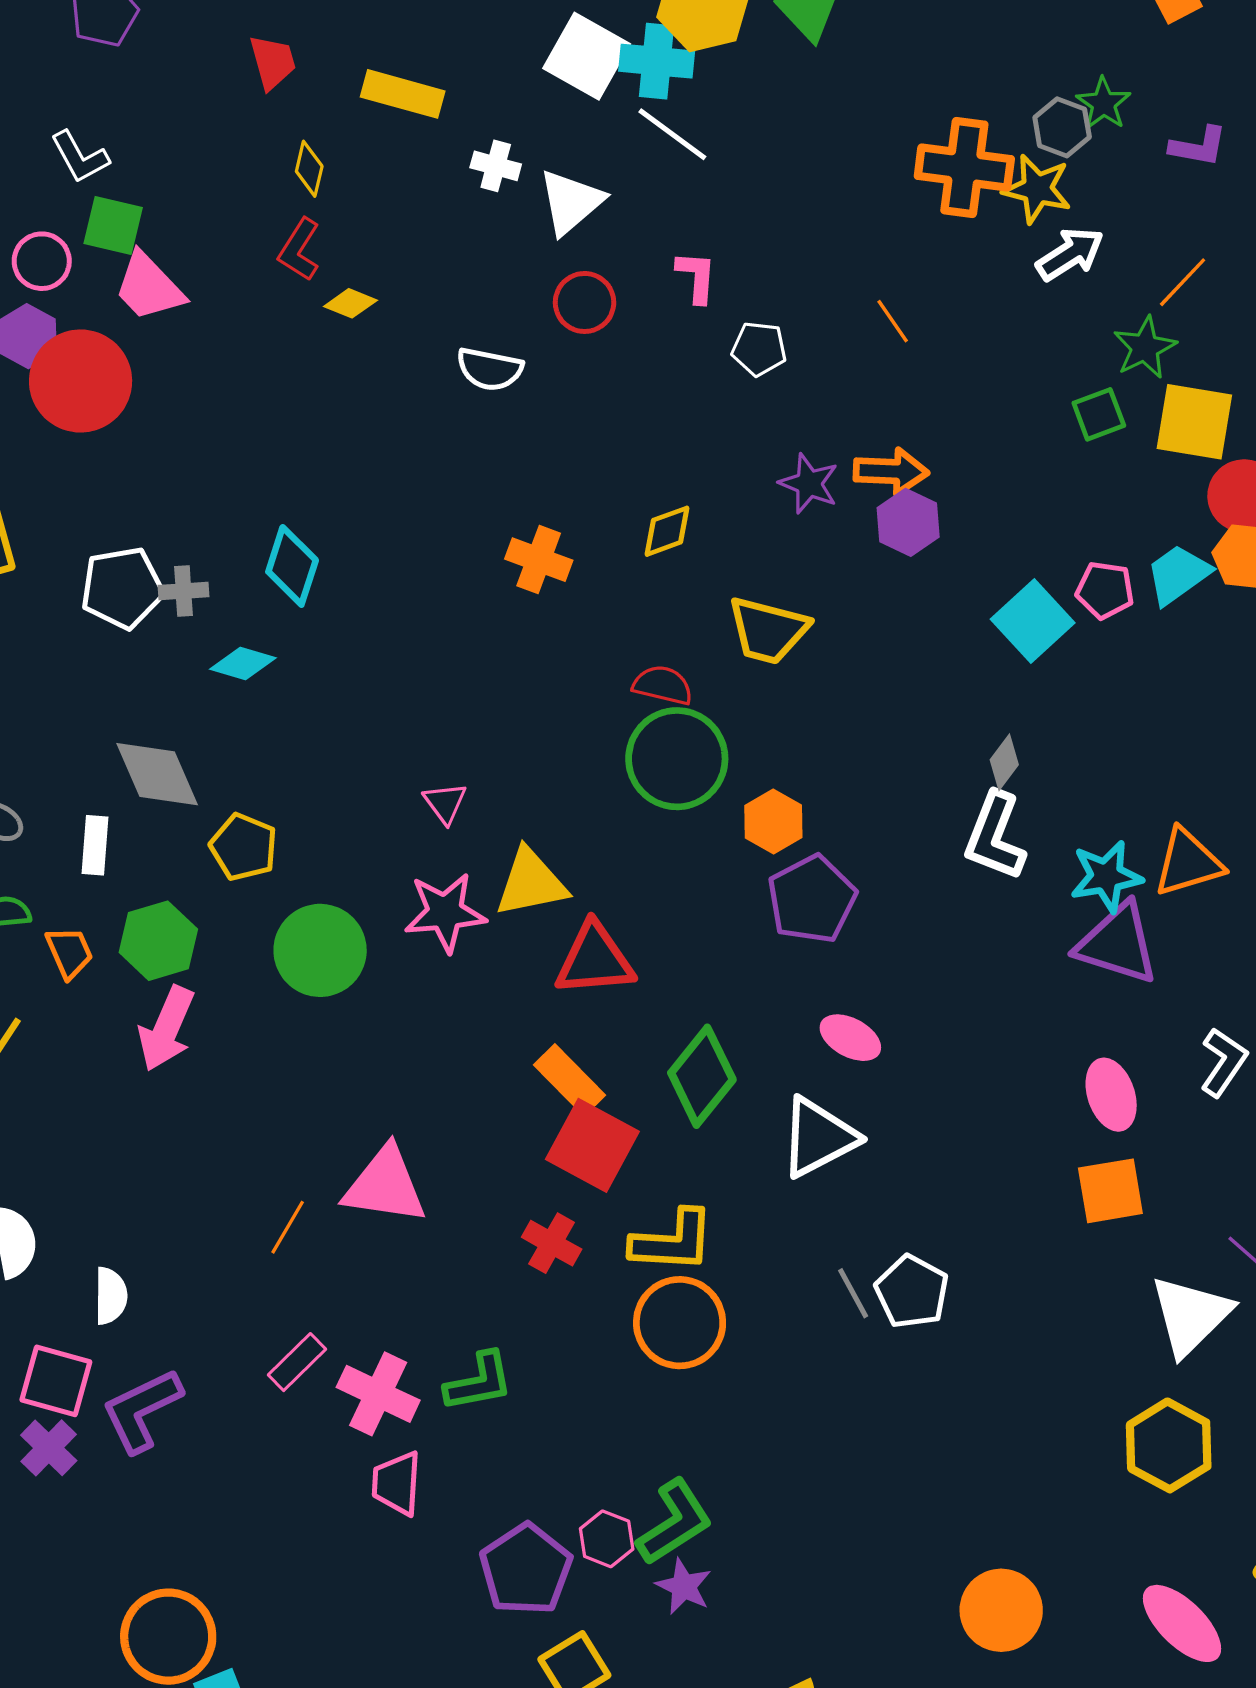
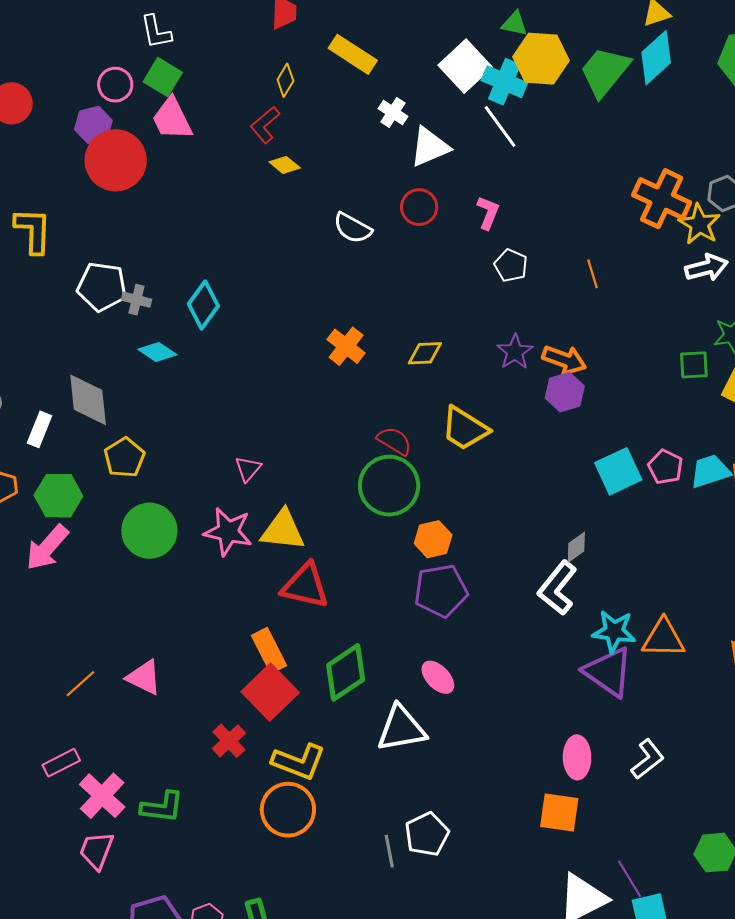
pink triangle: (385, 1185) -> (144, 677), size x0.7
gray line: (853, 1293) -> (389, 851), moved

